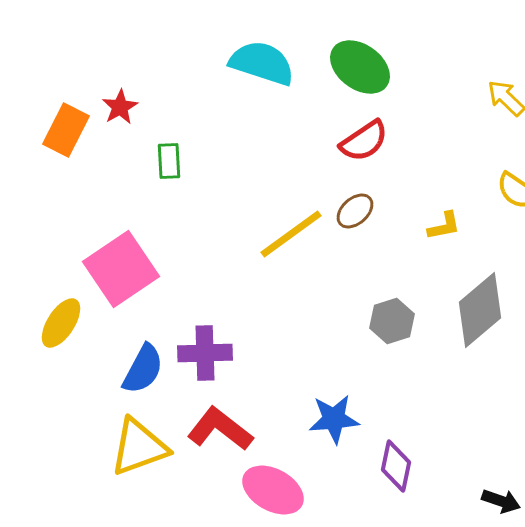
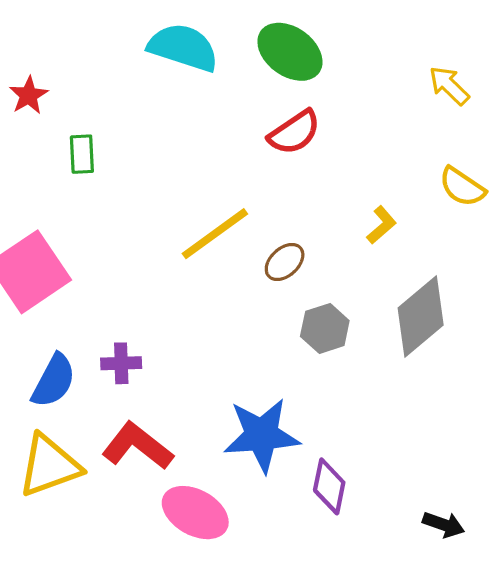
brown ellipse: (355, 211) -> (285, 262), moved
yellow L-shape: (444, 226) -> (381, 225), turned -30
purple cross: (205, 353) -> (121, 363), size x0.7
blue star: (334, 419) -> (262, 435), size x1.4

